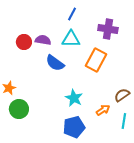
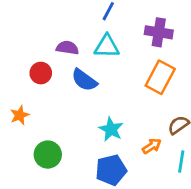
red circle: (24, 42) -> (41, 73), moved
orange rectangle: (96, 60) -> (160, 77), moved
green circle: (19, 109) -> (48, 155), moved

